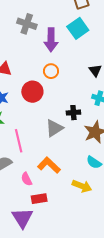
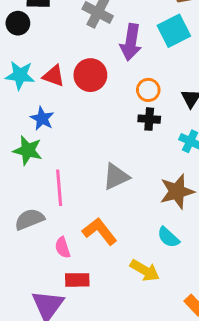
orange circle: (51, 71) -> (148, 90), moved
red circle: (32, 92) -> (90, 75), moved
black cross: (73, 113) -> (149, 119), moved

